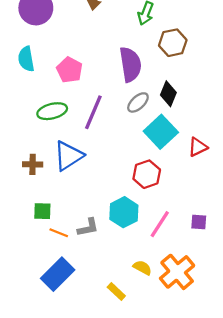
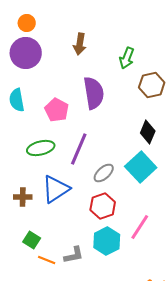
purple semicircle: (130, 64) -> (94, 93), moved
gray ellipse: (138, 102) -> (104, 173), moved
red hexagon: (147, 174) -> (103, 206), moved
green square: (42, 211) -> (32, 240), turned 30
pink line: (160, 224) -> (140, 227), moved

